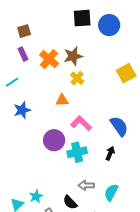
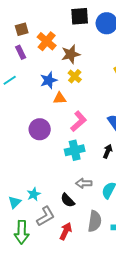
orange cross: (49, 59) -> (47, 41), moved
blue star: (22, 110) -> (49, 80), moved
pink L-shape: (81, 123) -> (79, 121), turned 95
purple circle: (54, 140) -> (40, 129), moved

